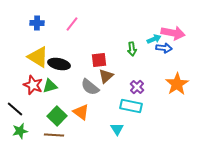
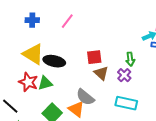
green arrow: (132, 49) -> (130, 59), moved
brown triangle: (106, 76) -> (101, 73), turned -35
gray semicircle: (90, 87) -> (85, 97), moved
purple cross: (137, 87) -> (124, 75), moved

